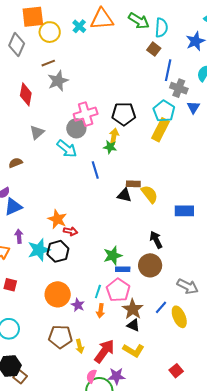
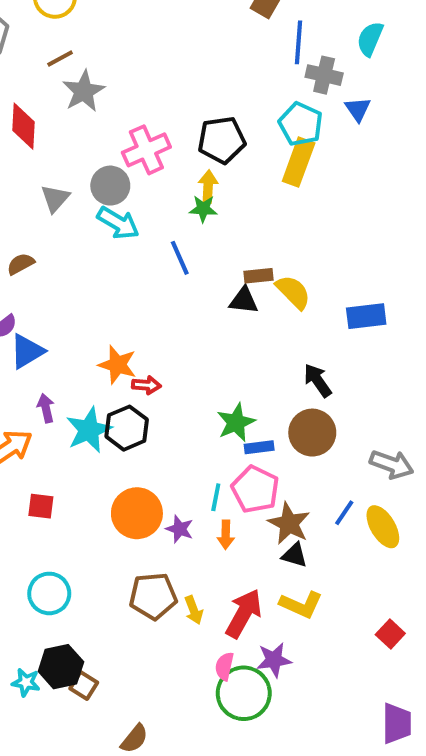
gray circle: (76, 128) -> (110, 186), moved

